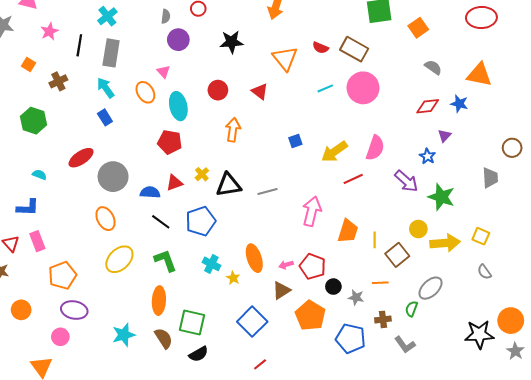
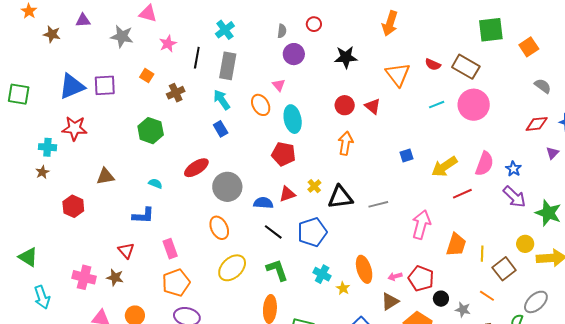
red circle: (218, 90) -> (345, 105), moved
blue star: (427, 156) -> (513, 169), moved
pink rectangle: (37, 241) -> (170, 249), moved
orange line: (380, 283) -> (487, 296), turned 35

